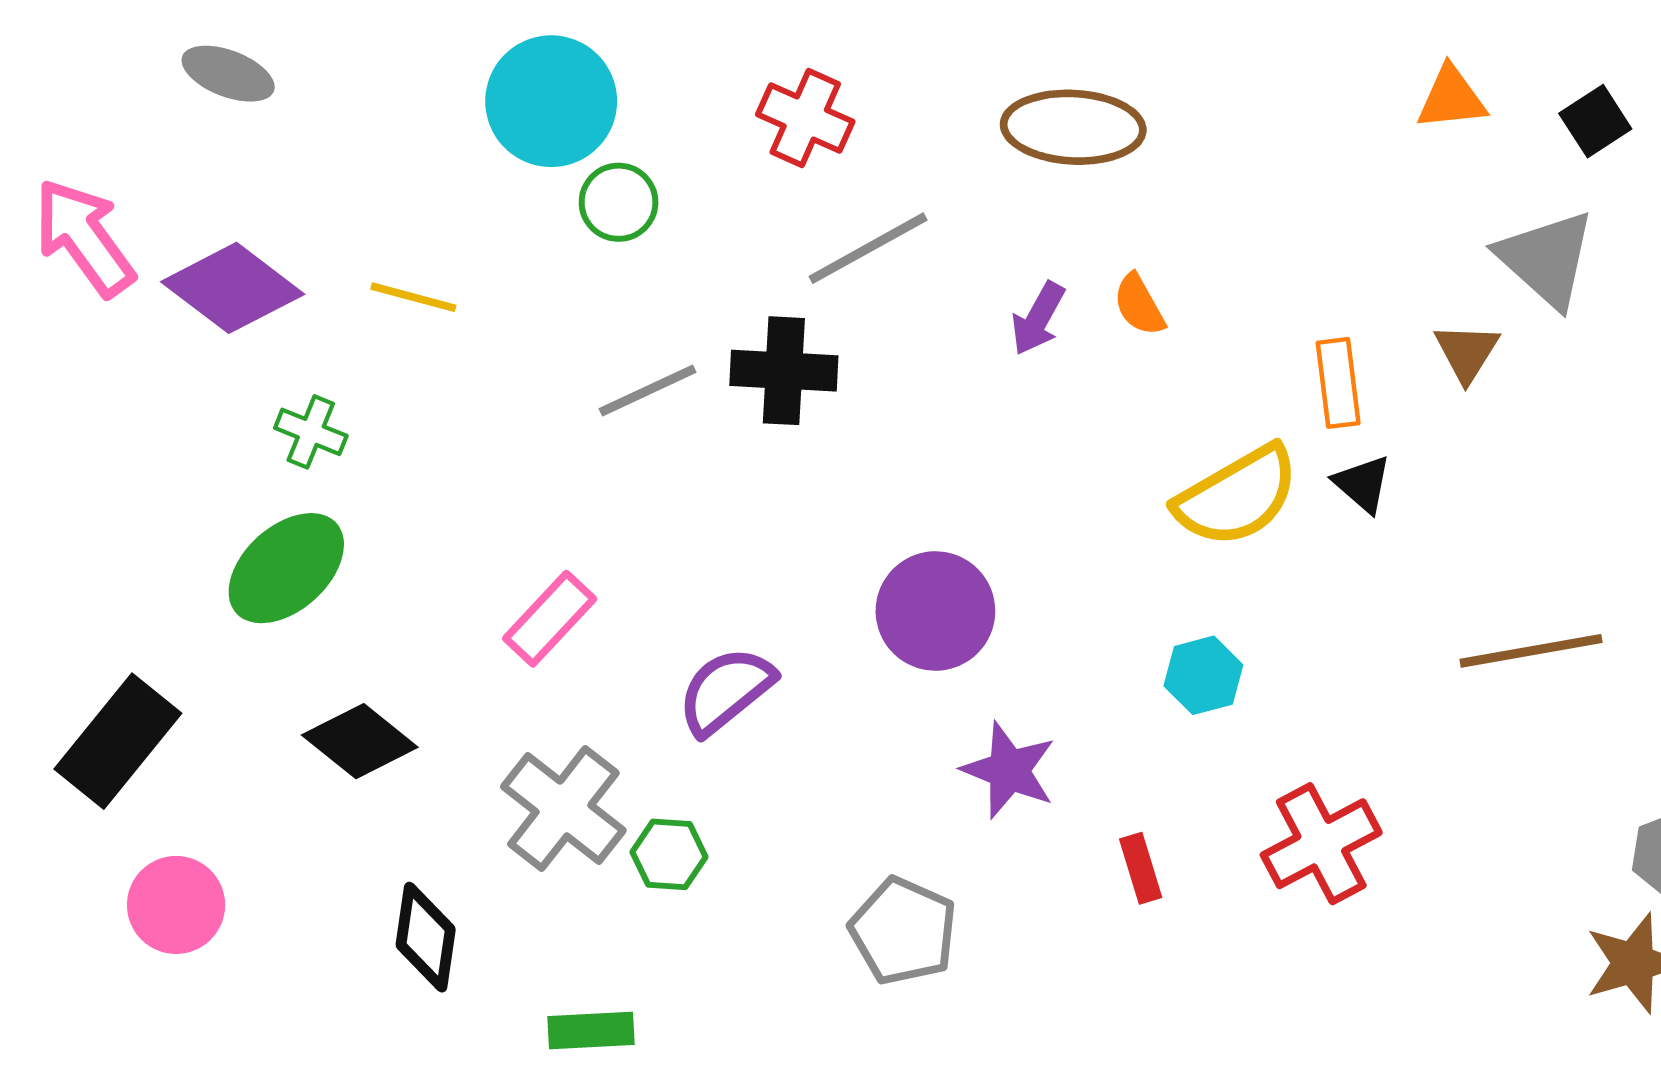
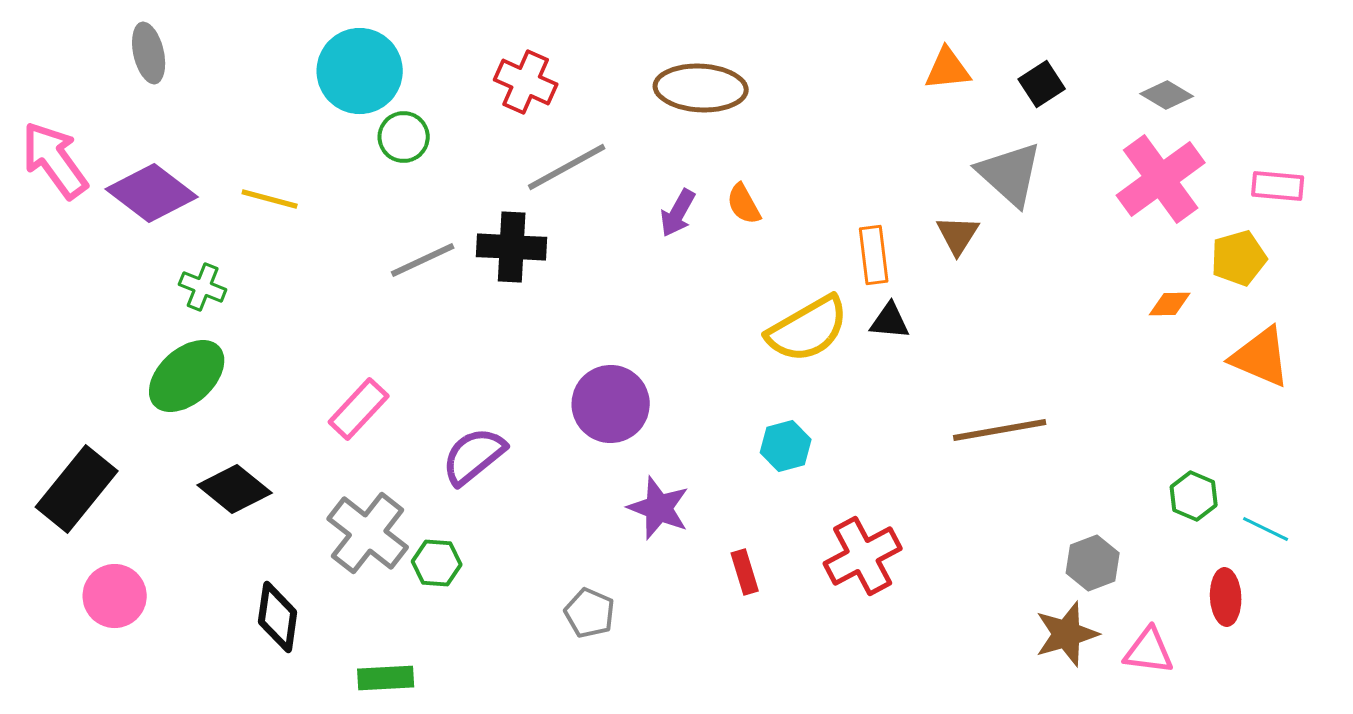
gray ellipse: (228, 74) -> (149, 53), turned 56
black triangle: (1363, 484) -> (890, 321), turned -36
gray pentagon: (903, 931) -> (590, 613), size x0.7

